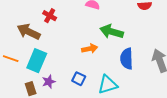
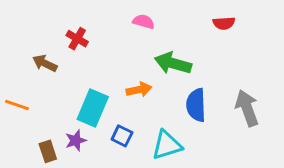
brown arrow: (29, 32) -> (45, 63), size x0.7
cyan rectangle: (37, 61) -> (93, 108), moved

